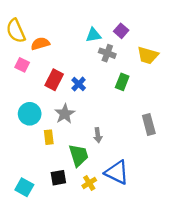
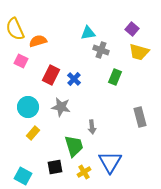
purple square: (121, 31) -> (132, 29), moved
gray star: (65, 114) -> (61, 107), turned -30
yellow rectangle: (49, 137) -> (33, 133), moved, turned 48
blue triangle: (117, 172) -> (110, 162), turned 35

